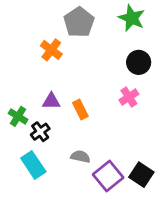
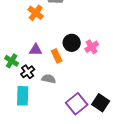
black circle: (139, 62) -> (72, 43), moved
gray semicircle: (80, 157) -> (49, 79), moved
cyan rectangle: (33, 165) -> (23, 96), turned 36

